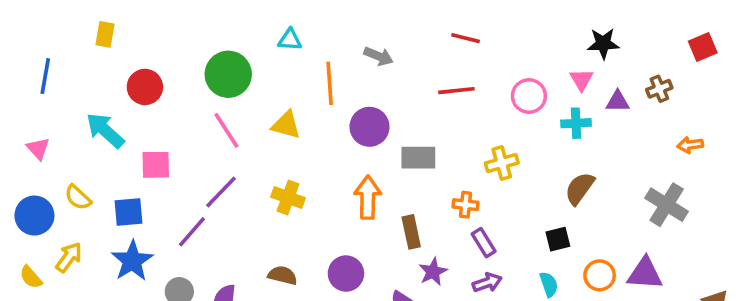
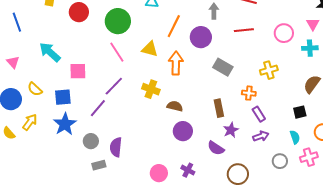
gray arrow: (379, 56) -> (214, 11), moved, turned -112
blue line: (45, 76) -> (17, 22), turned -30
orange line: (330, 83) -> (174, 26), turned 30
red circle: (145, 87) -> (79, 12), moved
purple circle: (370, 127) -> (201, 37), moved
gray rectangle: (418, 158) -> (223, 67), turned 30
orange arrow: (368, 197) -> (176, 63), moved
brown semicircle: (283, 275) -> (175, 106), moved

